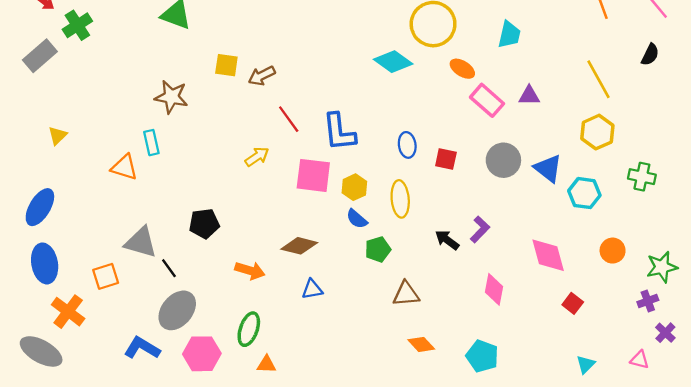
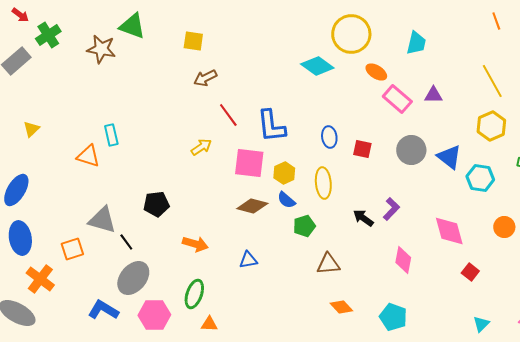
yellow square: (226, 65) -> (193, 41), moved
brown star: (171, 97) -> (101, 49), moved
brown diamond: (299, 246) -> (252, 206), moved

